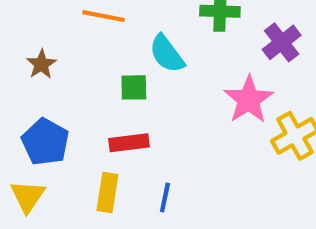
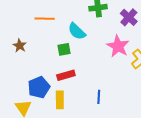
blue pentagon: (45, 142) -> (39, 87), moved, turned 30
blue line: (165, 197) -> (99, 97), moved

